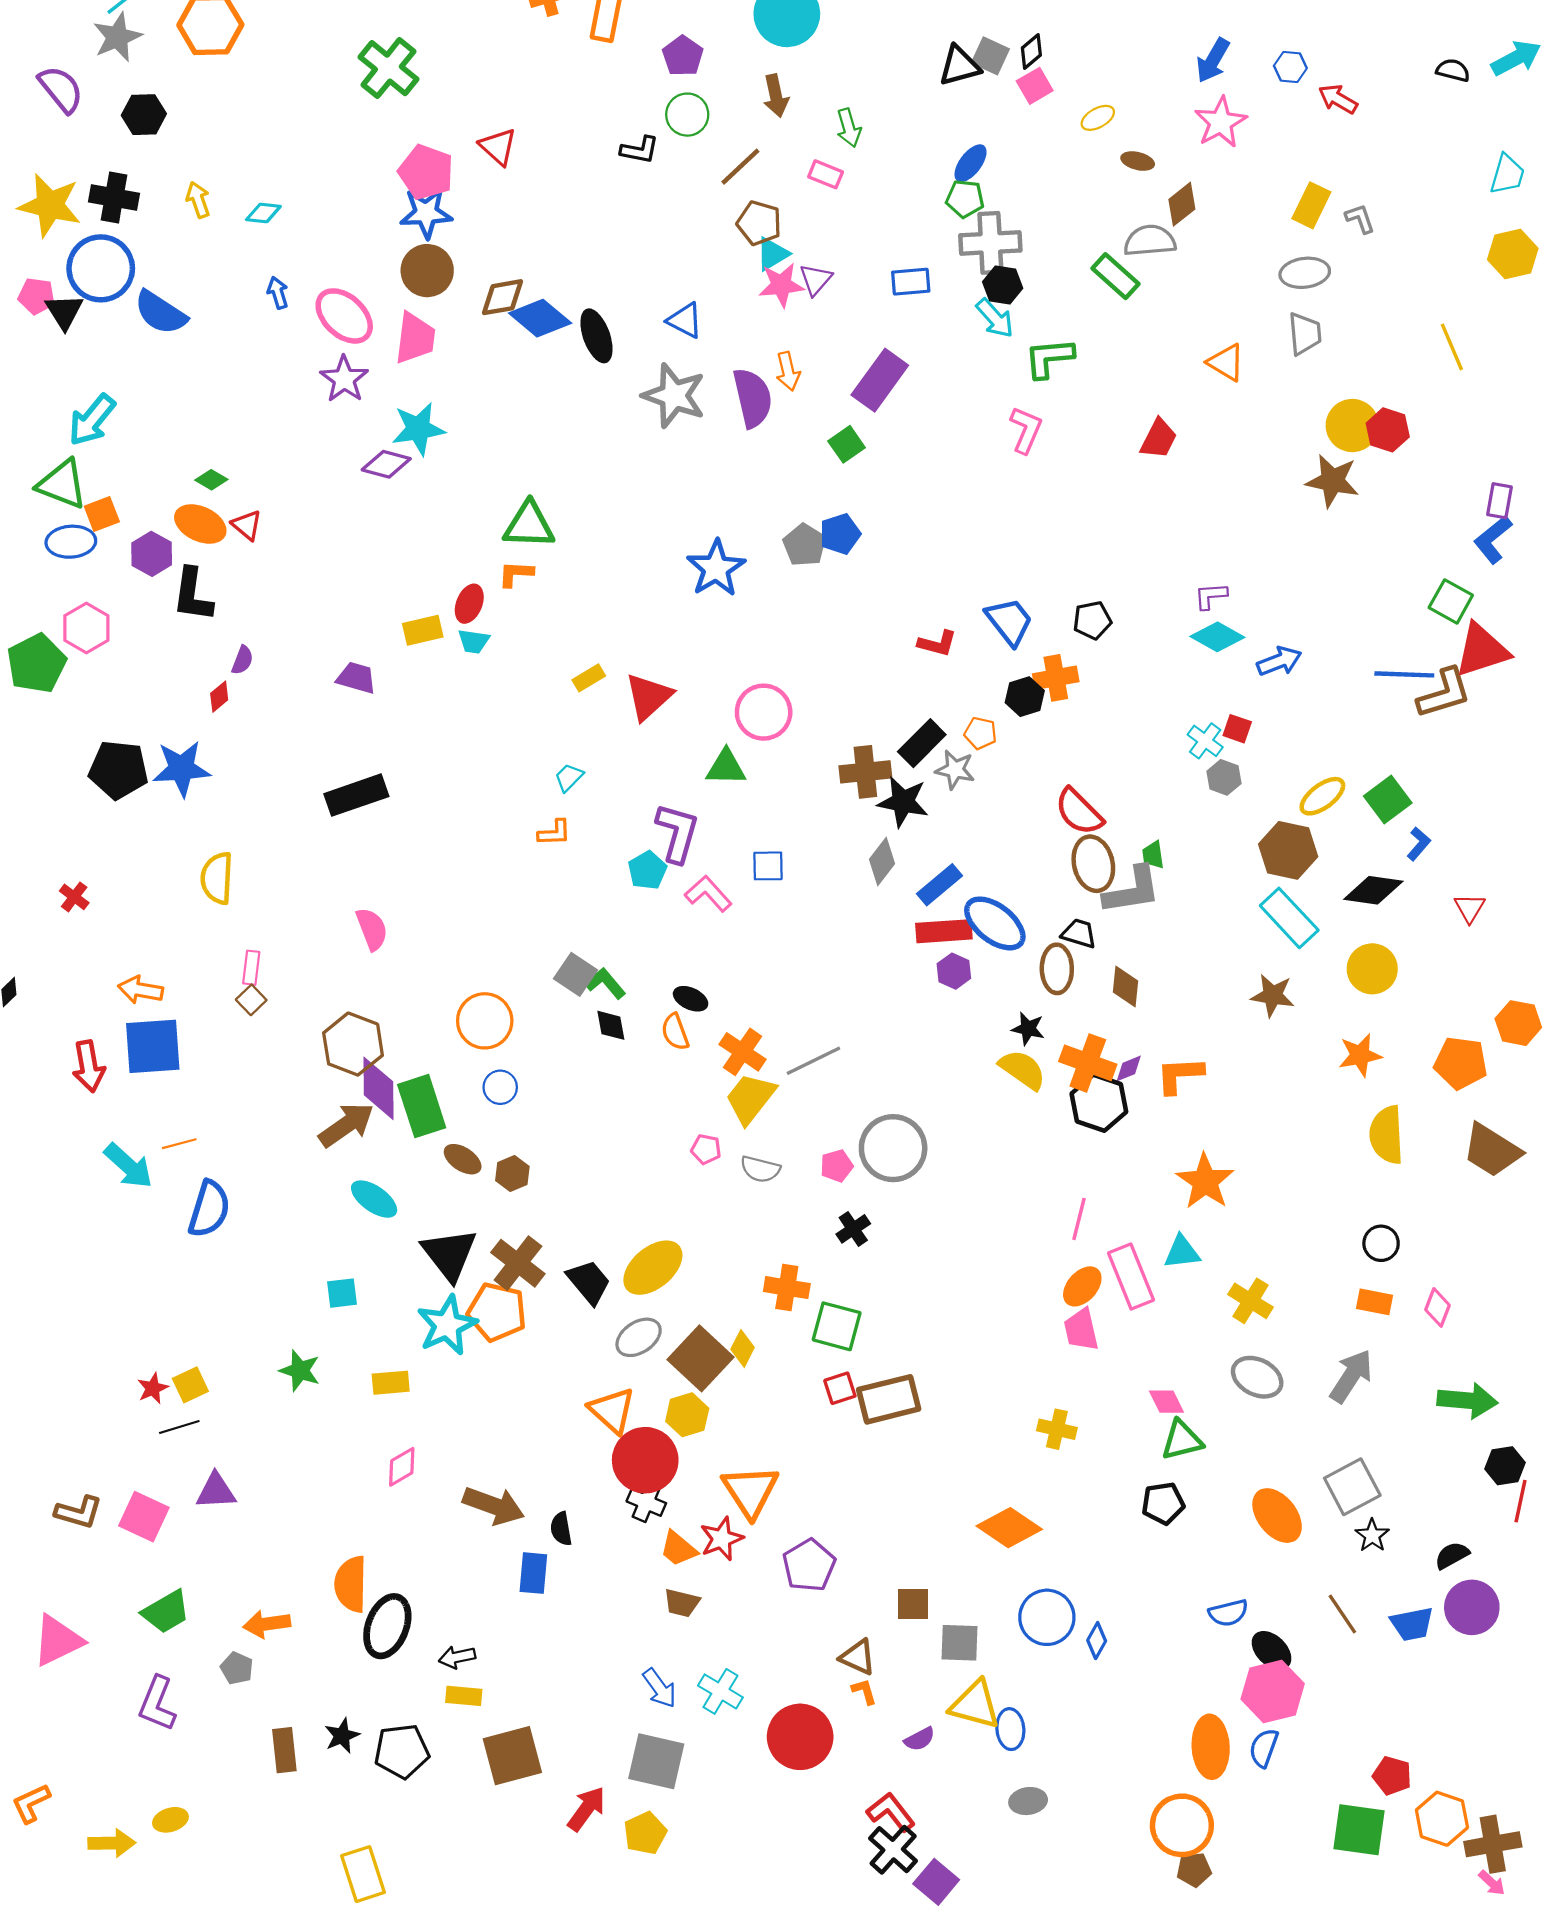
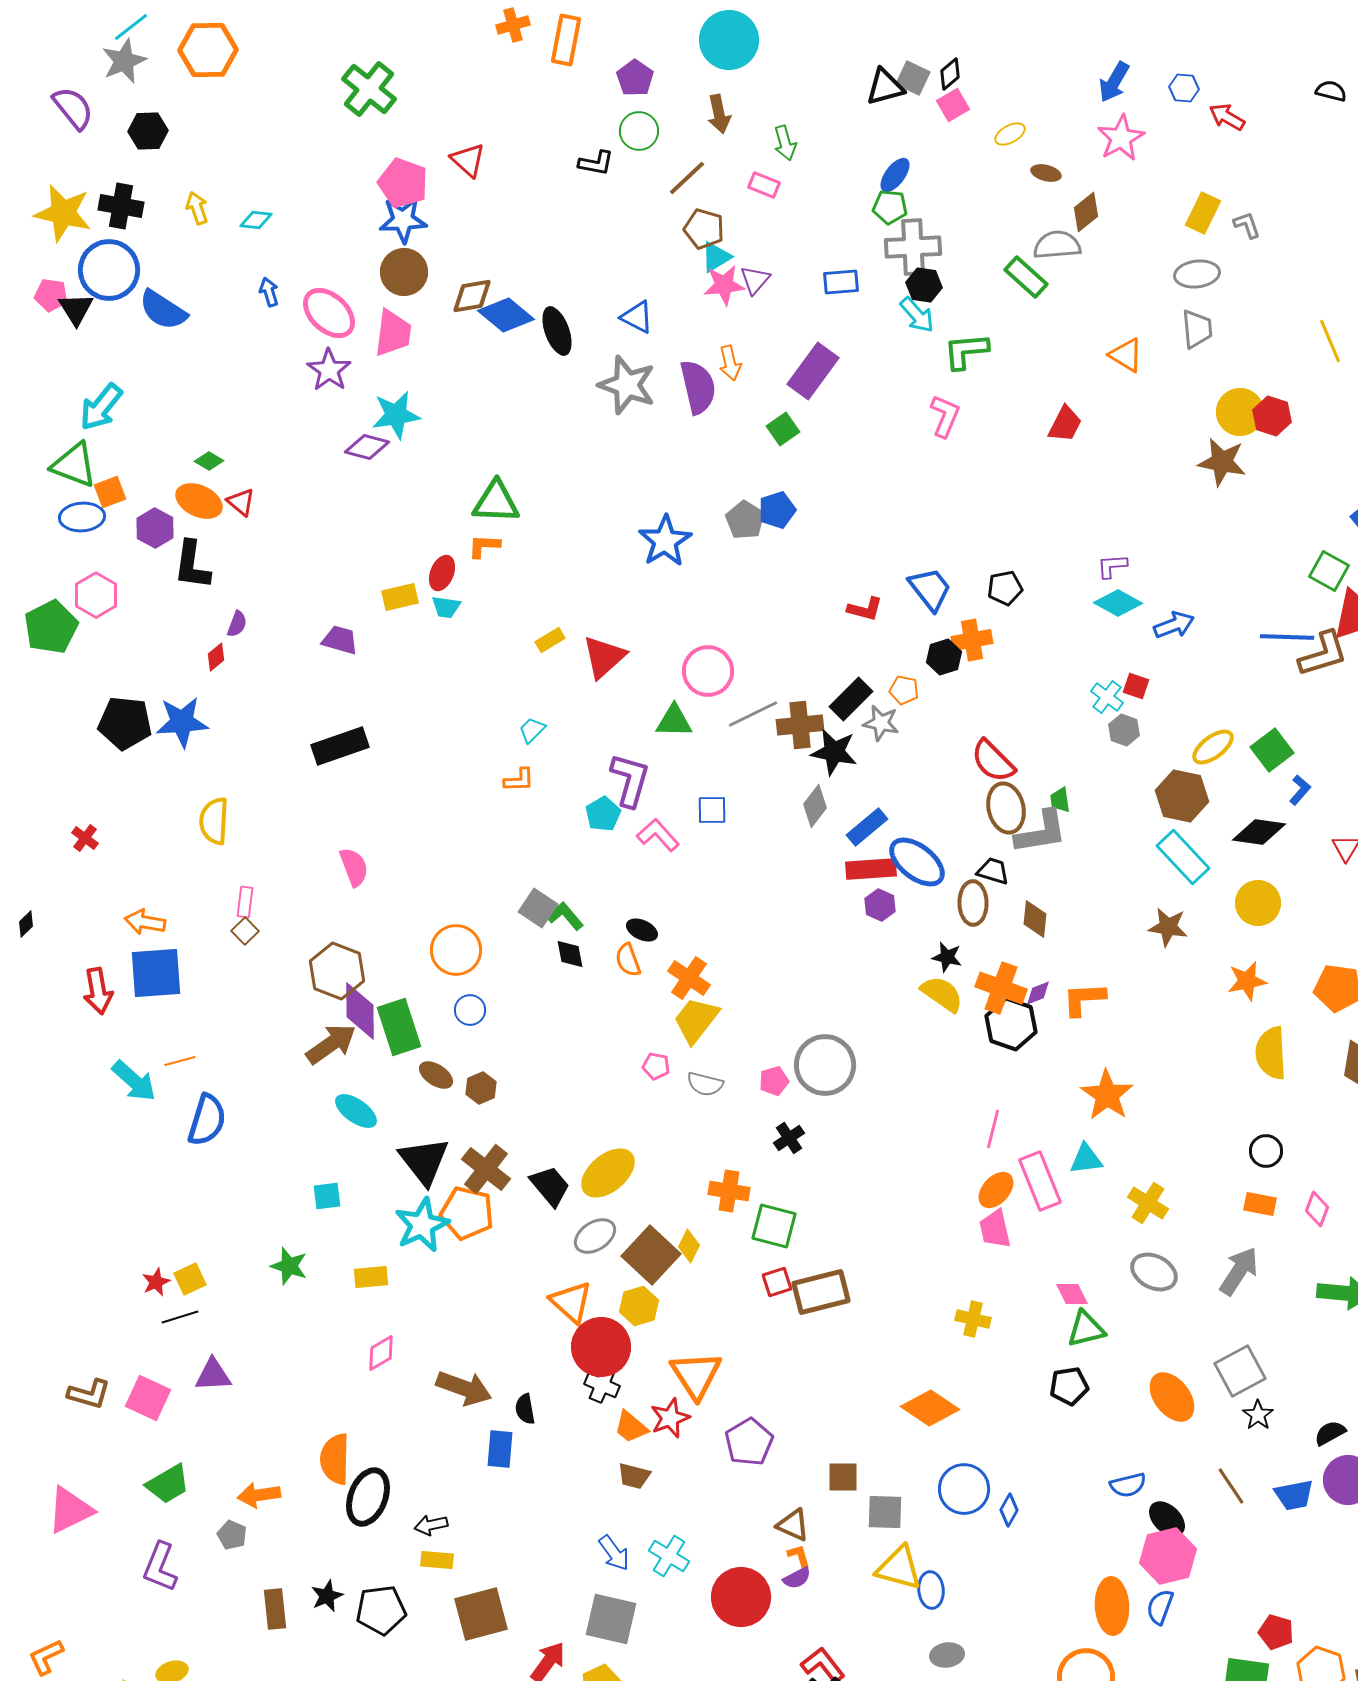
gray line: (813, 1061) -> (753, 714), moved
purple semicircle: (920, 1739) -> (797, 1578), moved

